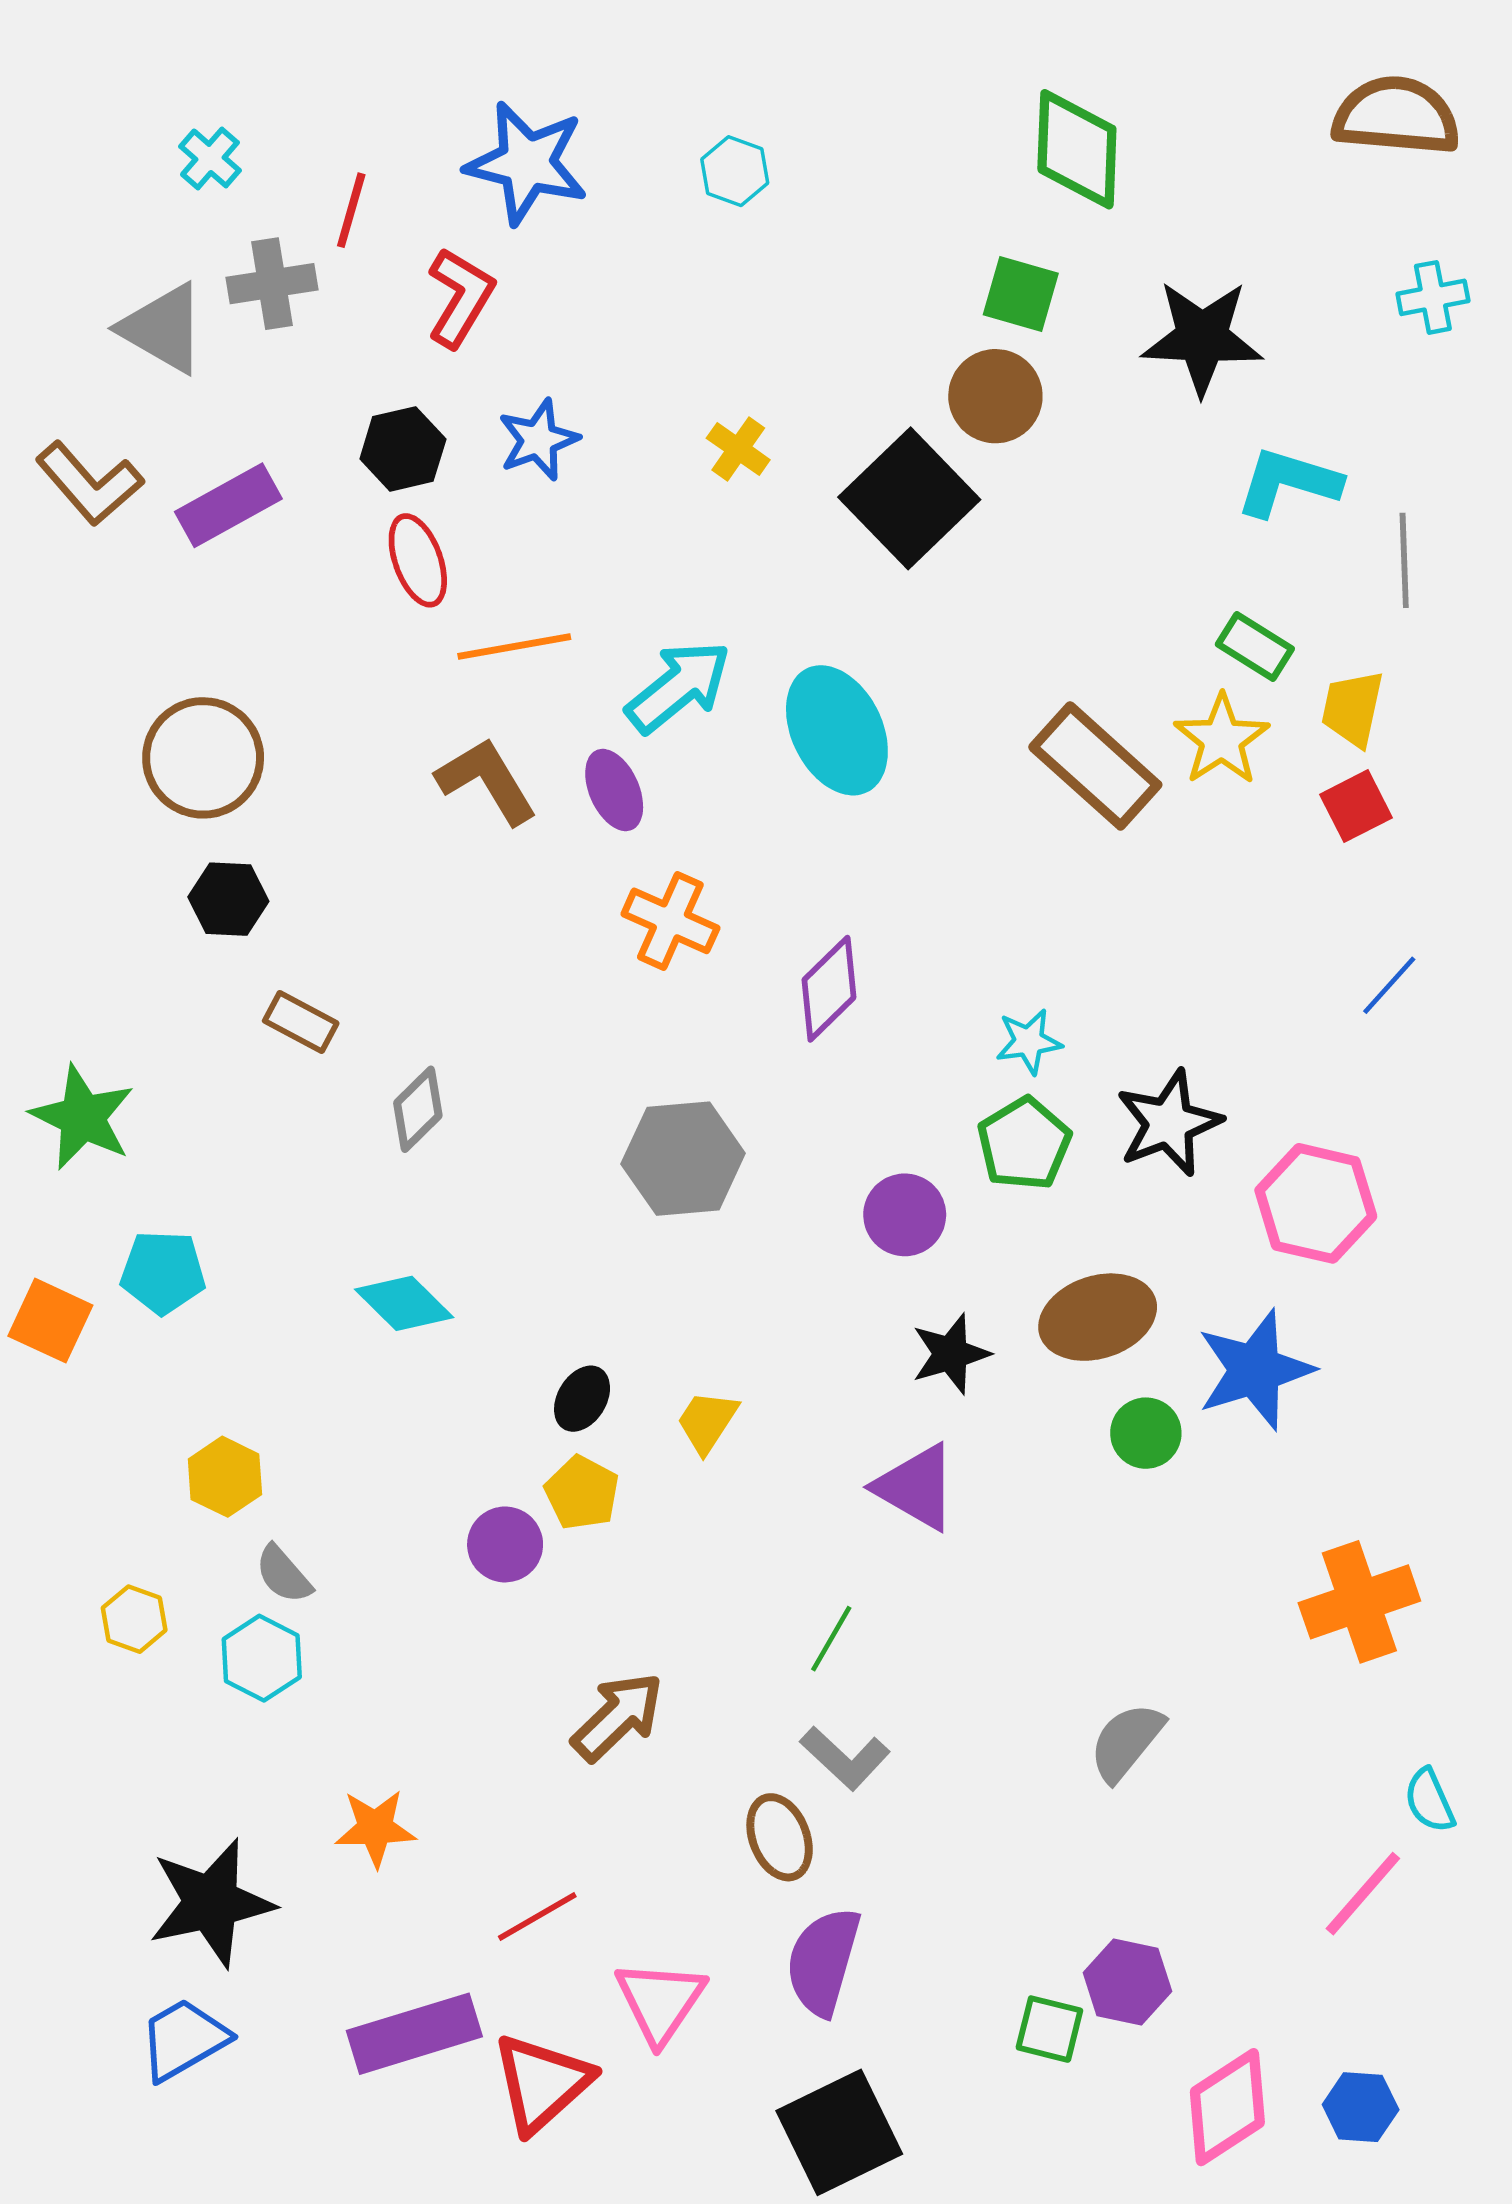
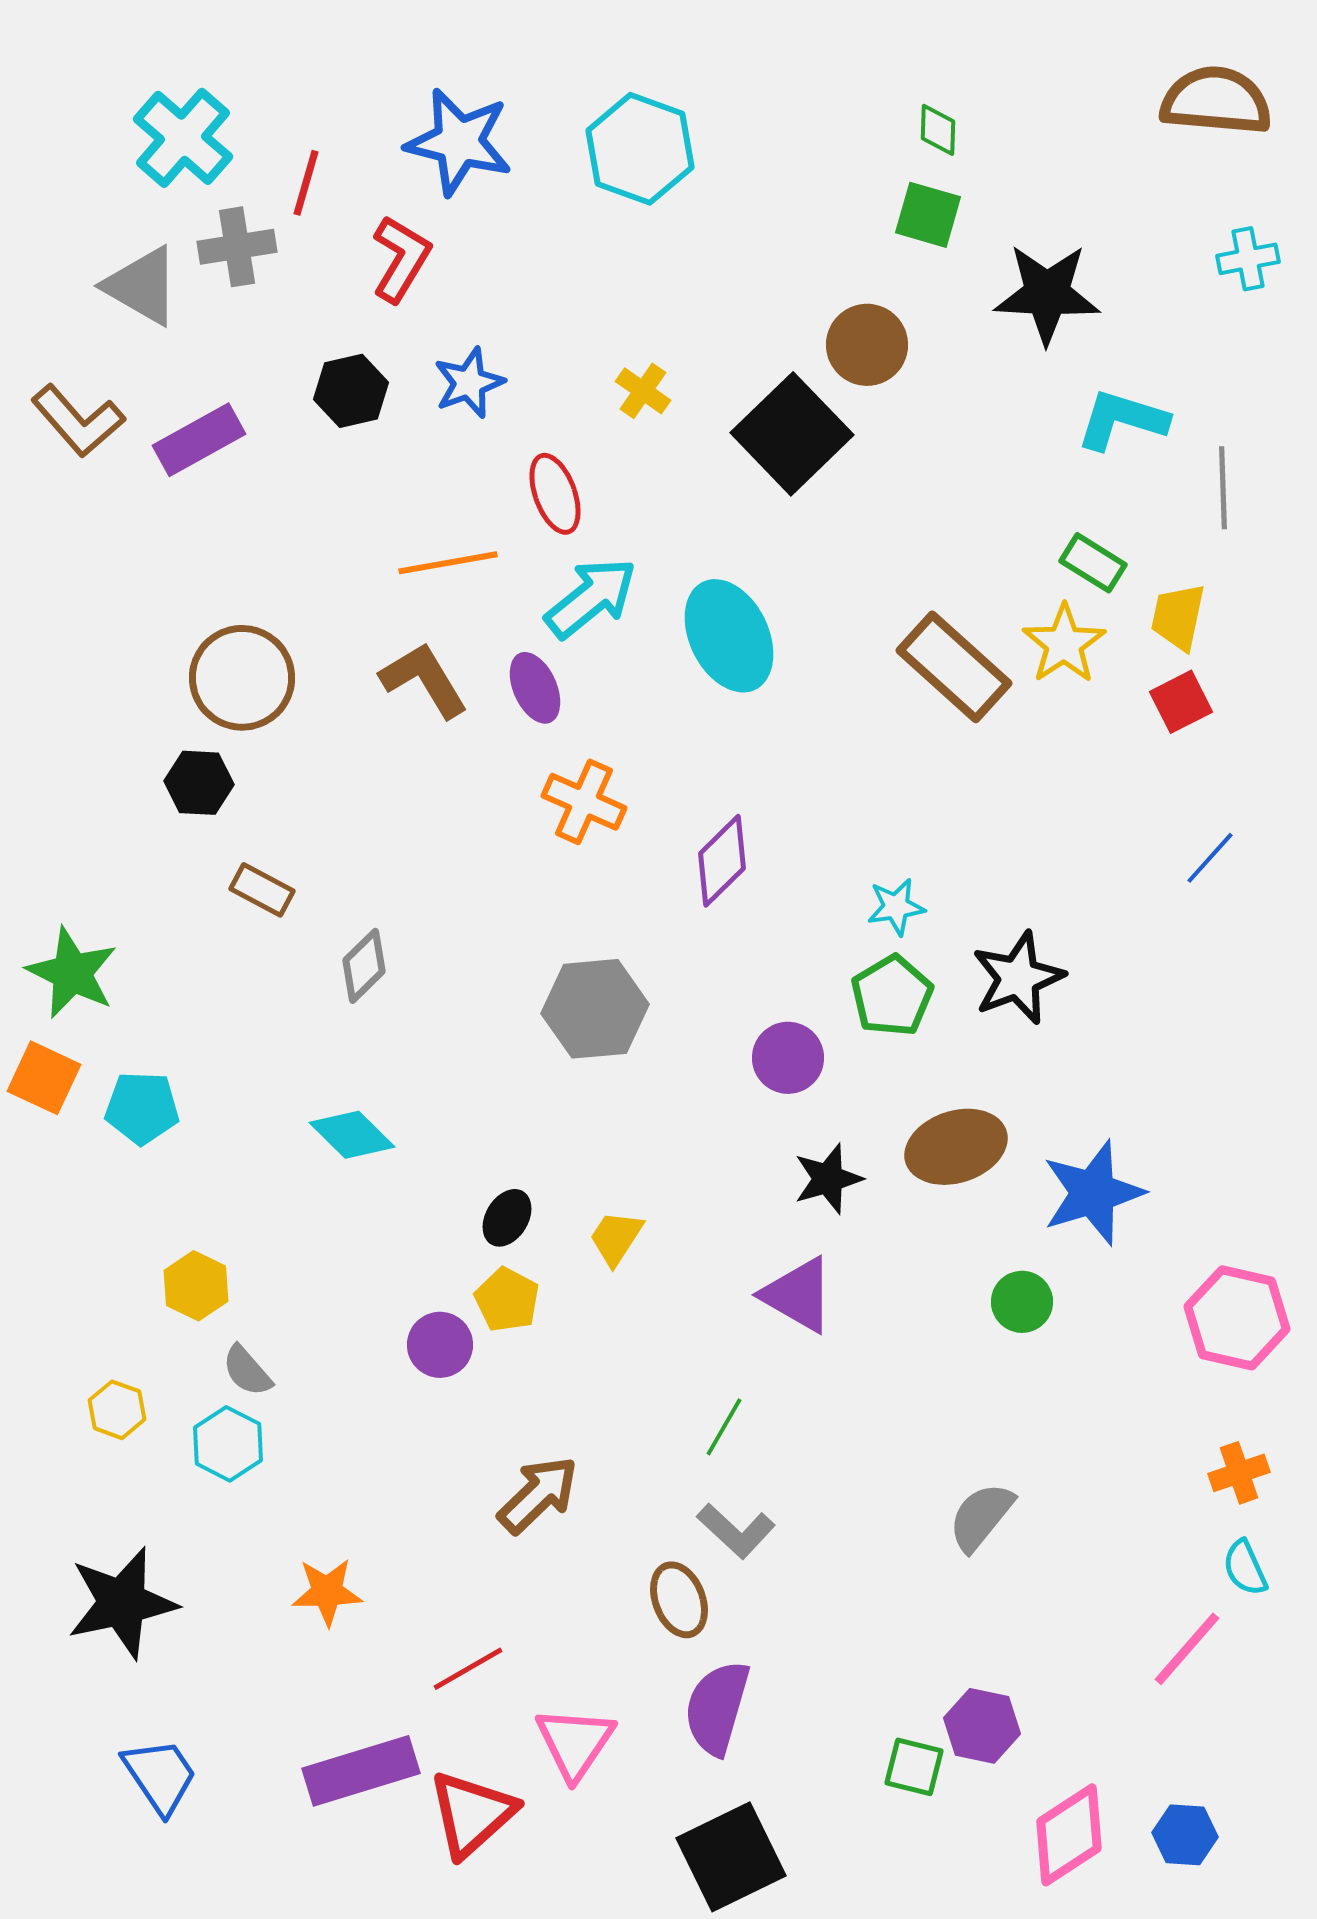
green diamond: (1077, 149) -> (938, 130), size x0.5
cyan cross: (210, 158) -> (183, 138), size x1.8
cyan hexagon: (735, 171) -> (640, 149), size x1.8
green square: (1021, 294) -> (928, 215), moved
red ellipse: (418, 560) -> (555, 494), moved
brown circle: (203, 758) -> (242, 678), moved
pink hexagon: (1316, 1203) -> (1237, 1318), moved
orange square: (50, 1321) -> (44, 1078), moved
green circle: (1146, 1433) -> (1022, 1302), moved
orange cross: (1359, 1602) -> (1239, 1473), moved, size x0.6
black star: (211, 1903) -> (122, 1603), moved
blue trapezoid: (184, 2039) -> (160, 1776), turned 86

